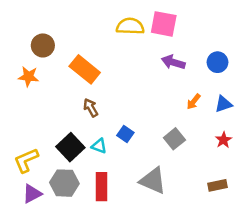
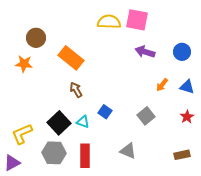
blue triangle: (223, 104) -> (187, 87), turned 35
gray triangle: (153, 181) -> (128, 151), size x0.7
purple triangle: (32, 194) -> (12, 163), moved

